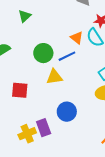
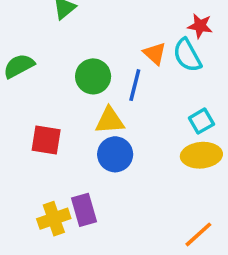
blue line: (67, 56) -> (135, 85), turned -54
blue circle: (67, 112) -> (115, 154), moved

